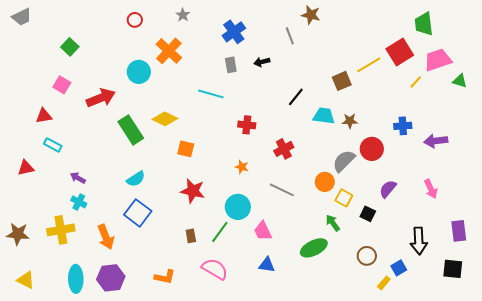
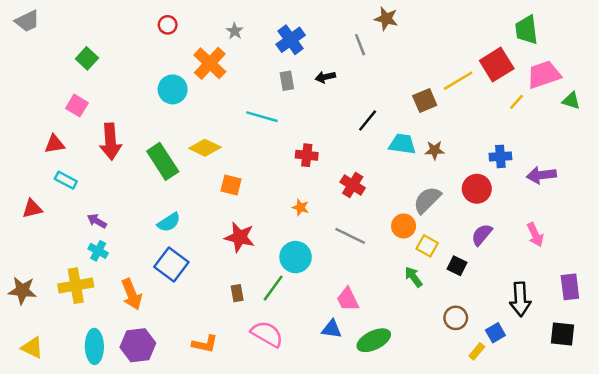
gray star: (183, 15) -> (235, 31), moved
red arrow: (101, 98) -> (111, 142), moved, turned 108
red cross: (284, 149) -> (353, 185), turned -30
red circle: (372, 149) -> (477, 189), moved
pink trapezoid: (263, 231) -> (348, 299), moved
green ellipse: (314, 248) -> (374, 340), moved

